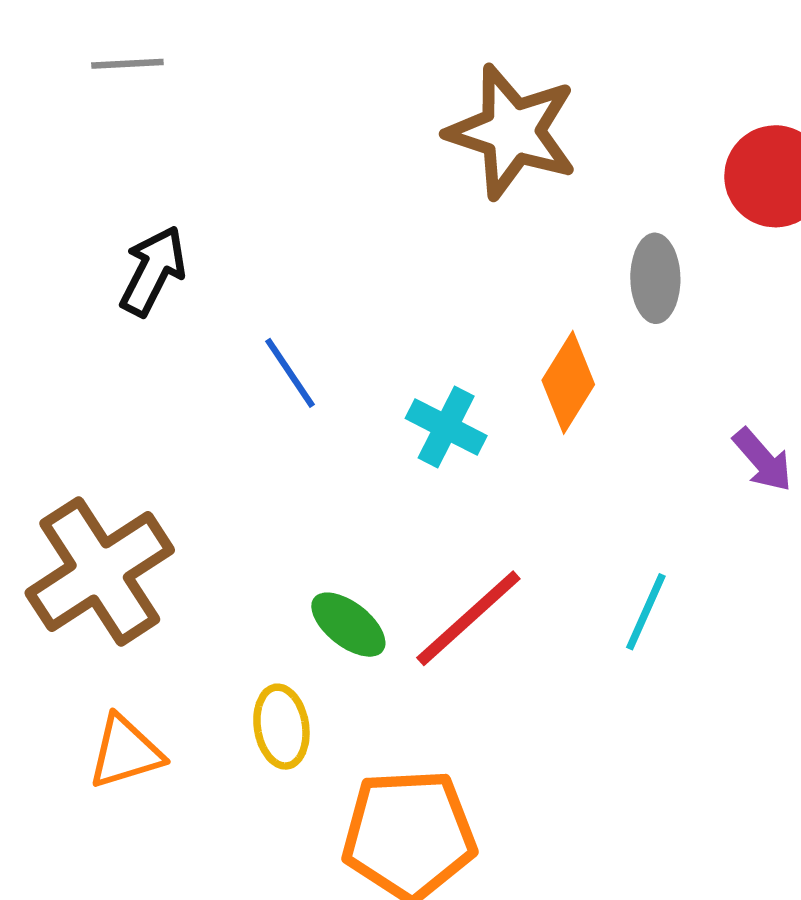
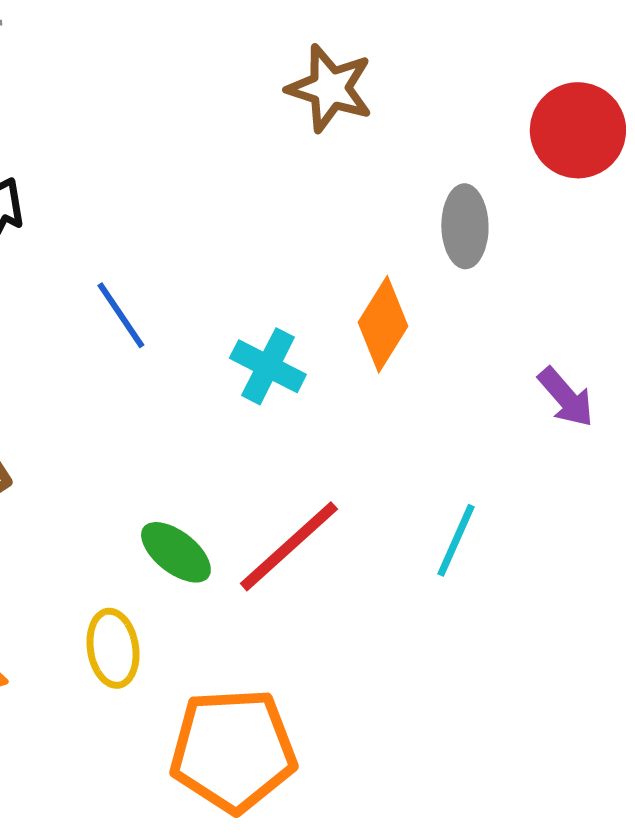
brown star: (512, 132) -> (330, 88), size x0.7

